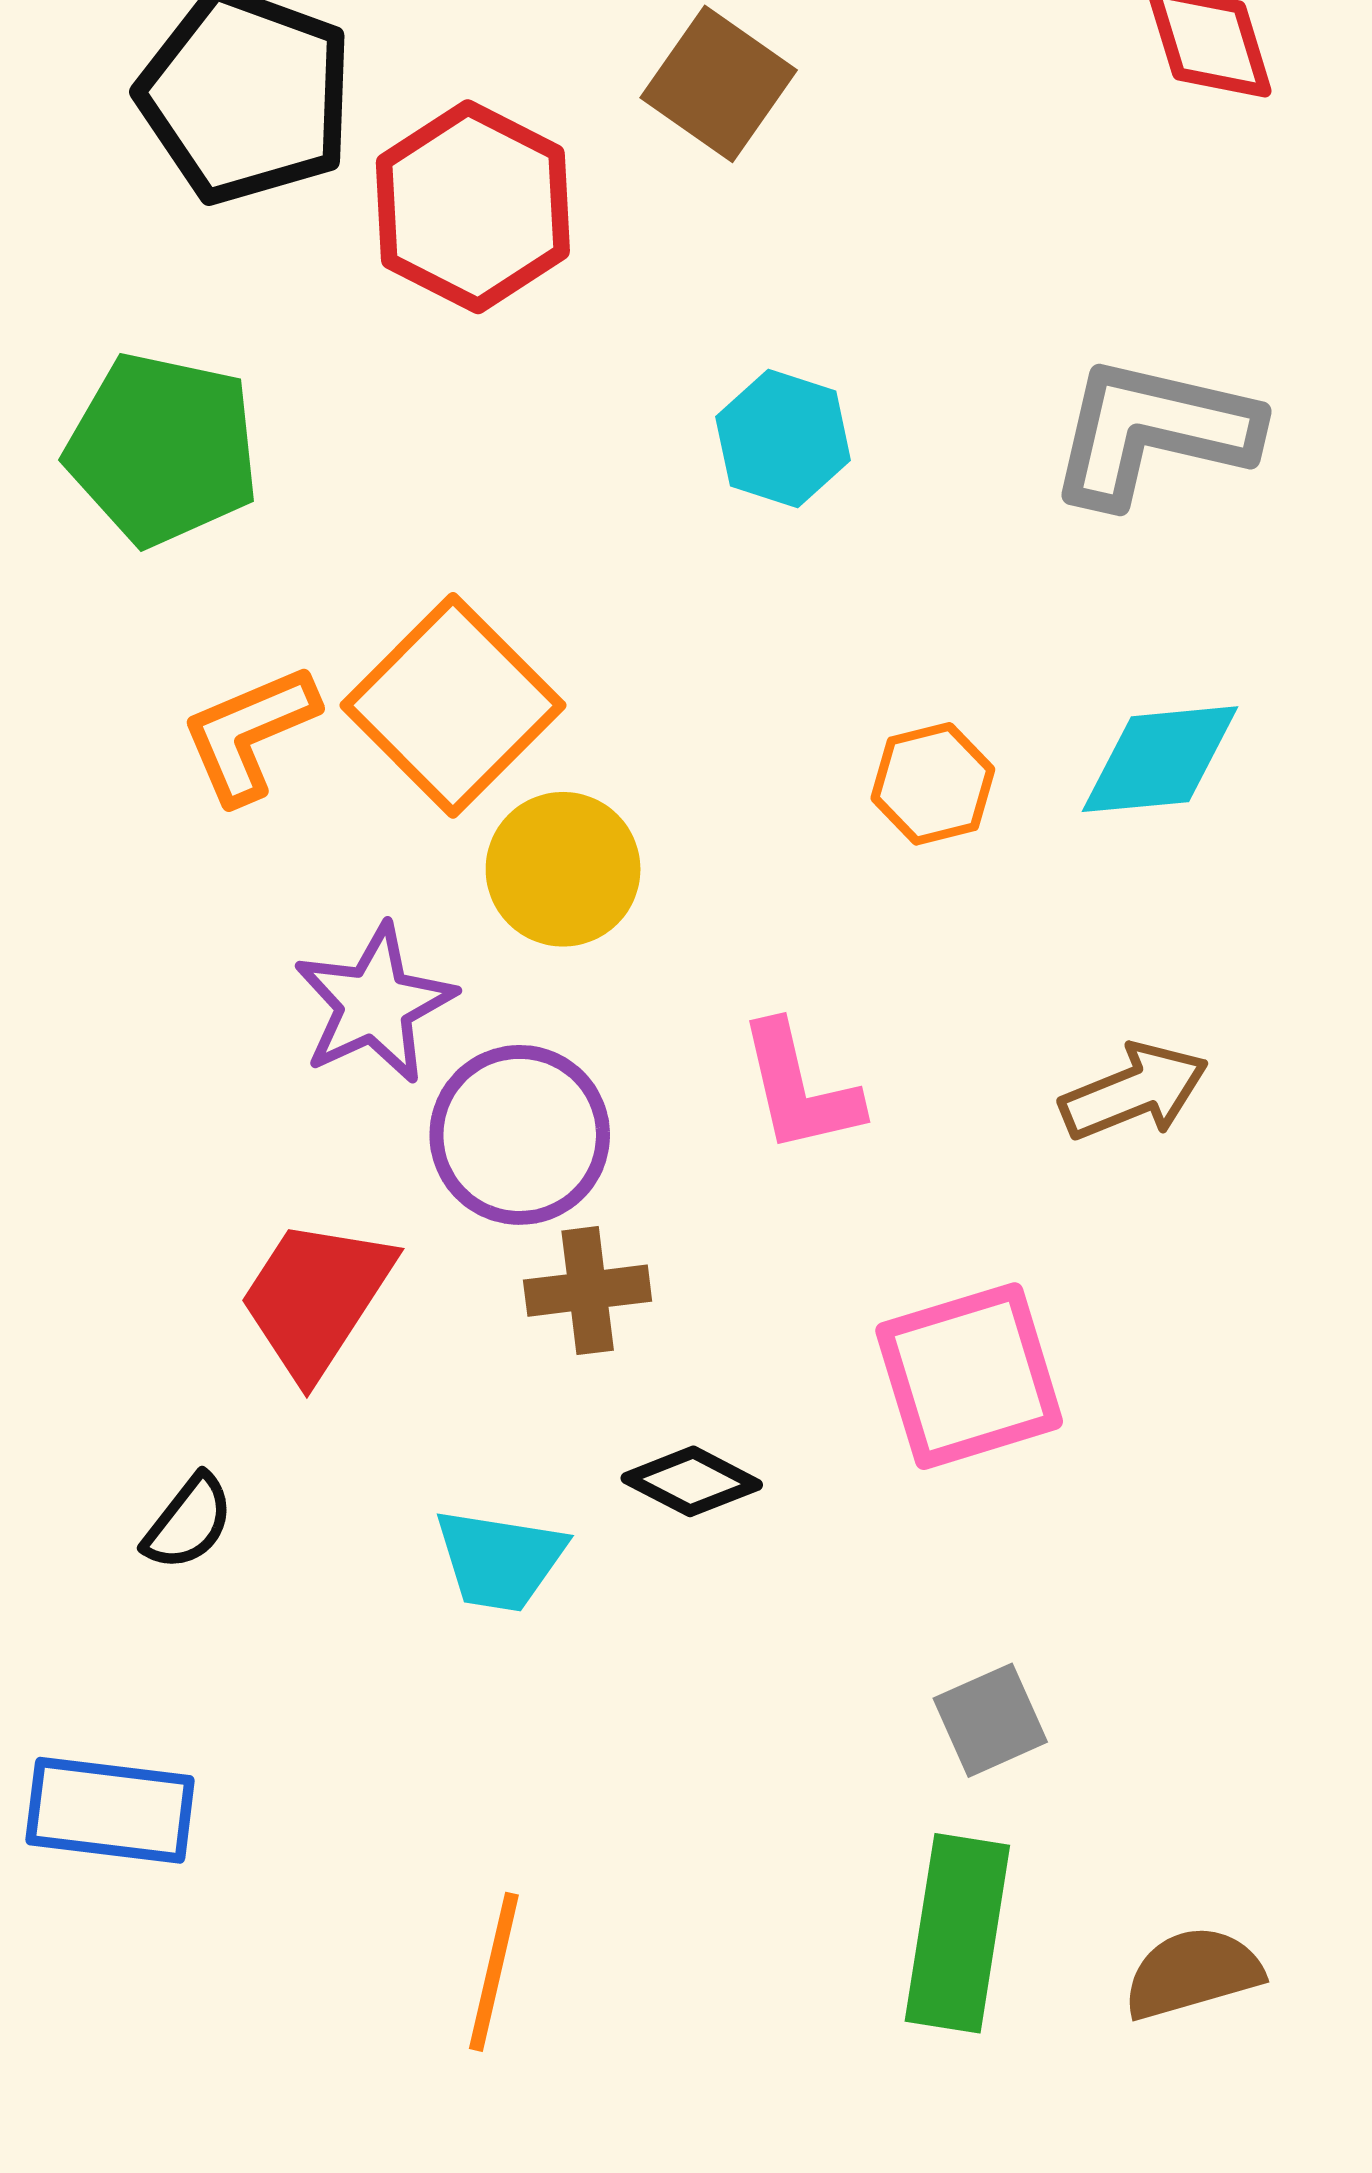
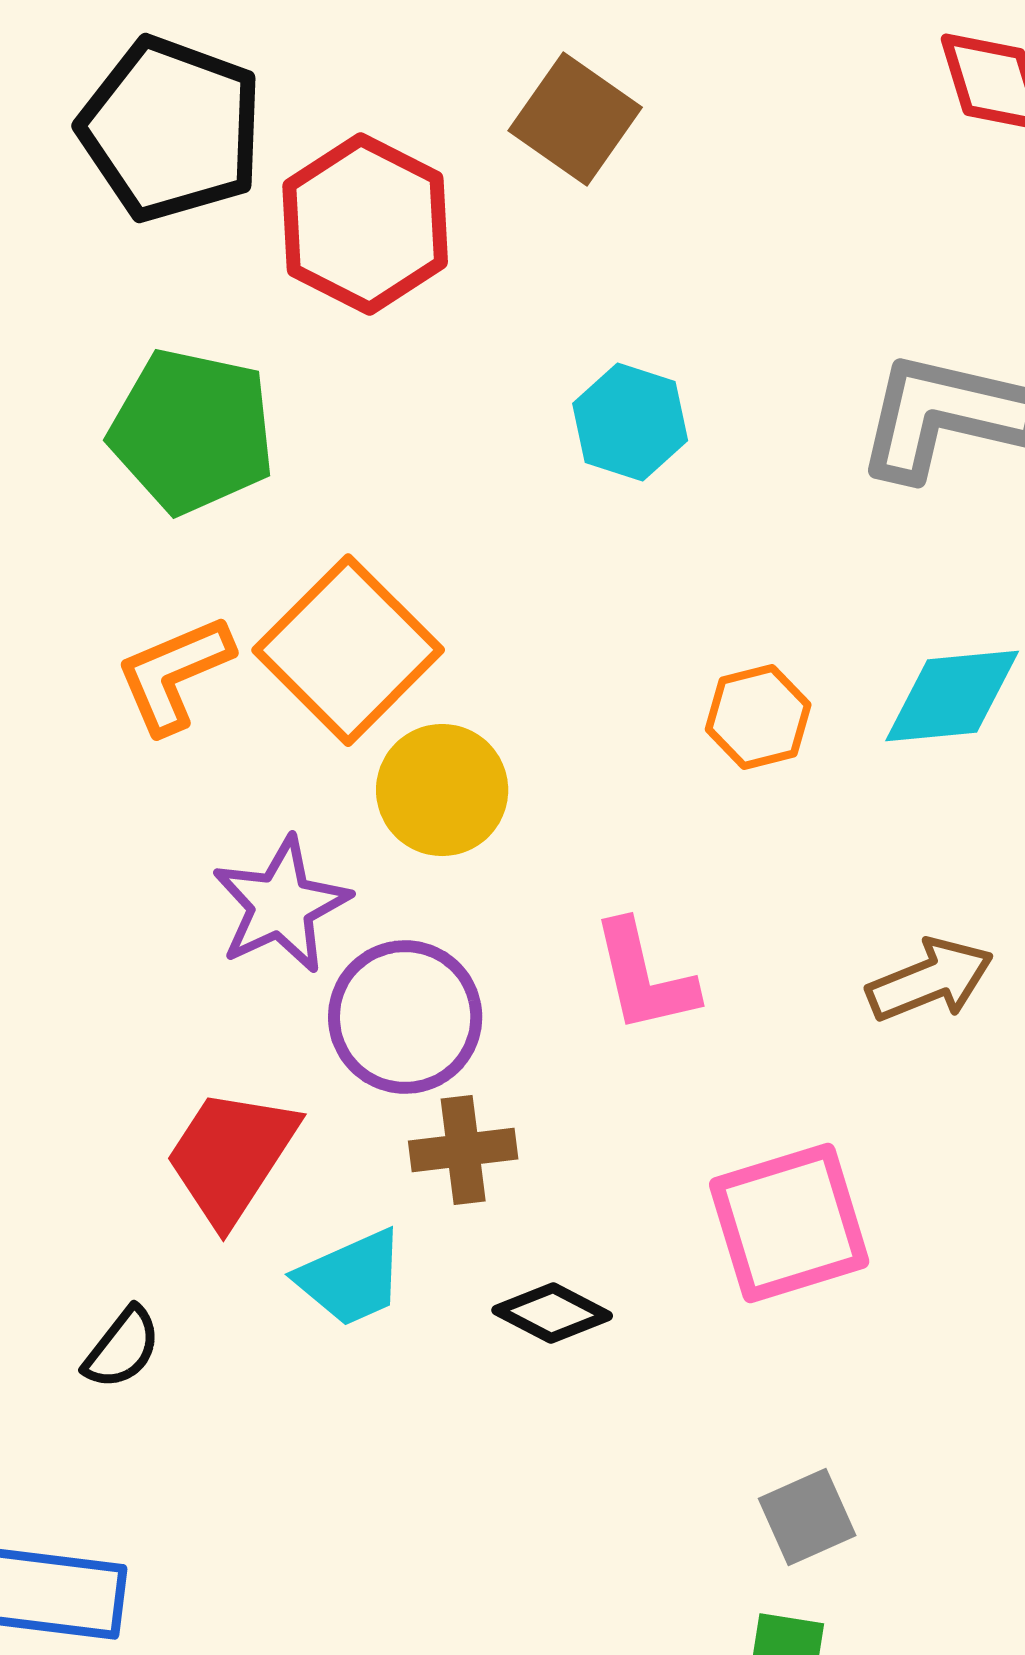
green pentagon: (163, 449) -> (192, 431), moved
cyan trapezoid: (500, 1560) -> (351, 1278), moved, turned -33

